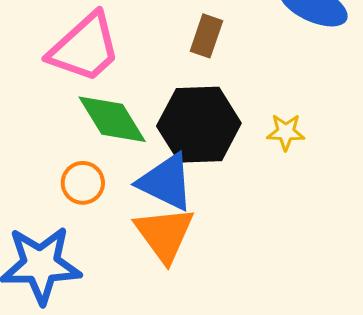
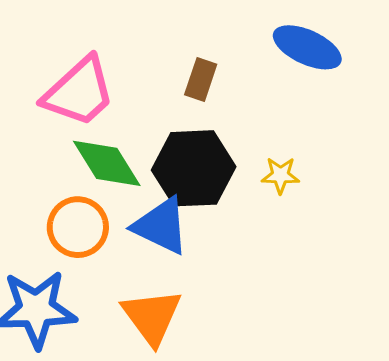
orange circle: (83, 183) -> (78, 227), size x1.4
orange triangle: (164, 234) -> (152, 317), moved

